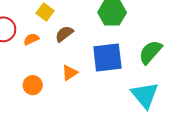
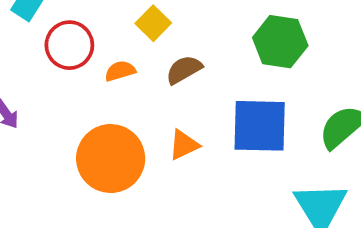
orange circle: (33, 85) -> (111, 159), size x1.8

